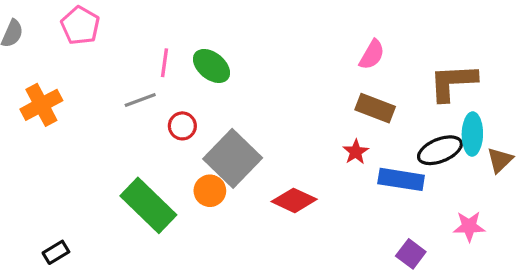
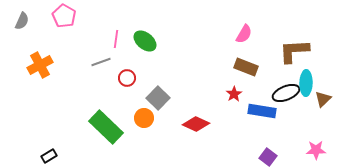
gray square: (233, 158) -> (158, 98), size x0.7
pink star: (469, 226) -> (316, 150), moved

